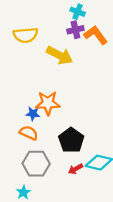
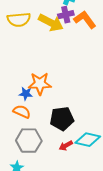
yellow arrow: (60, 55) -> (51, 23), moved
black pentagon: (71, 140) -> (62, 119), turned 30

